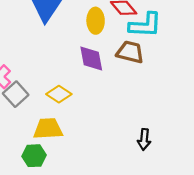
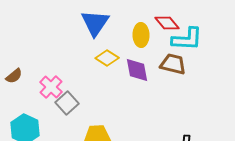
yellow diamond: (59, 94) -> (107, 58), moved

